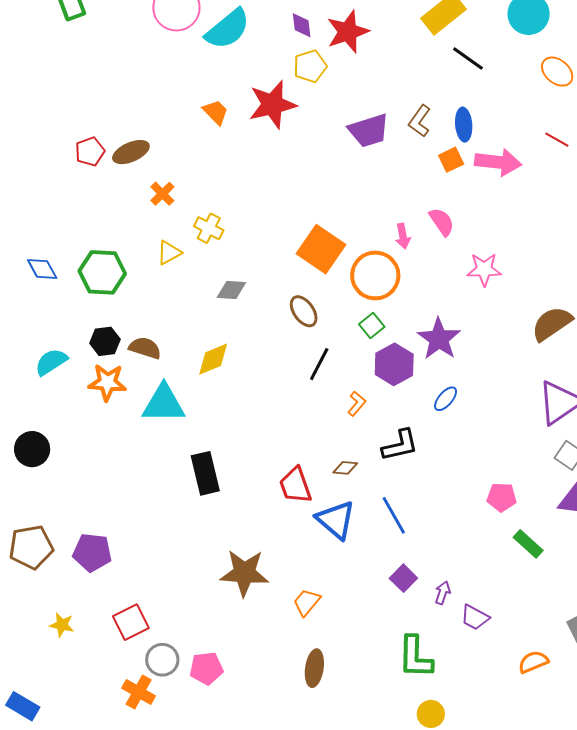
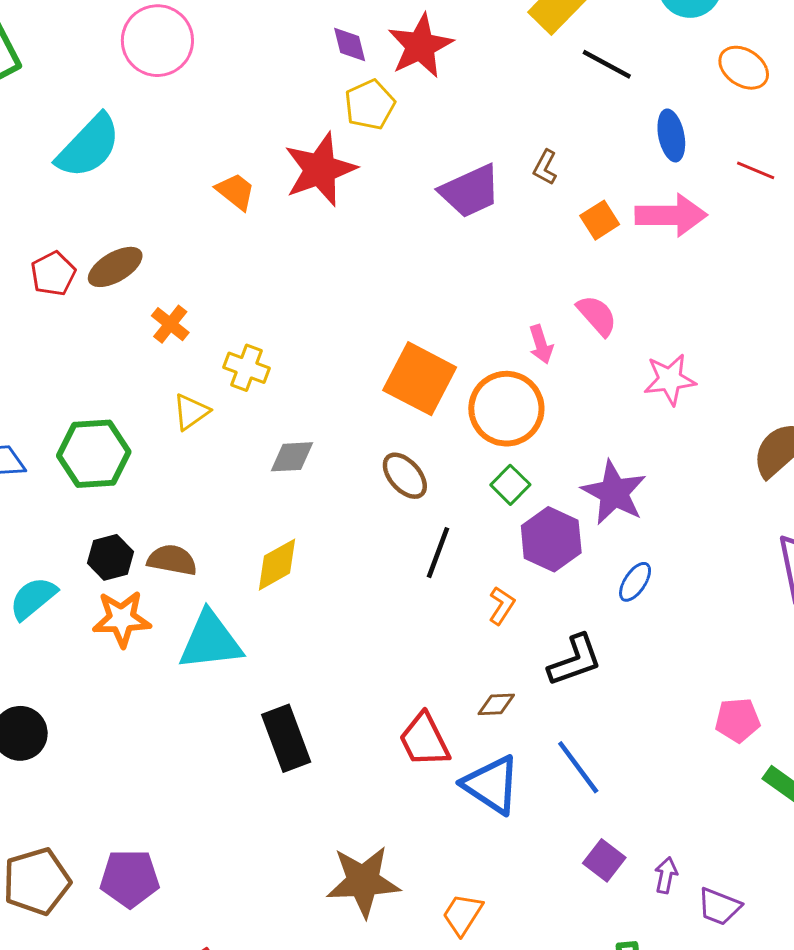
cyan semicircle: (228, 29) -> (89, 146), moved
brown L-shape: (420, 121) -> (545, 167), size x0.7
blue ellipse: (464, 125) -> (671, 135), moved

